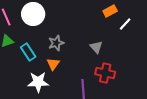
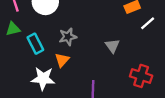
red cross: (105, 73) -> (141, 76), moved

